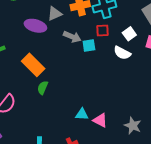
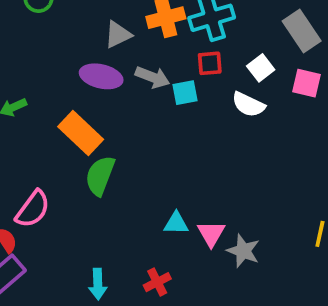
purple ellipse: (35, 26) -> (101, 76), moved
green semicircle: (43, 88) -> (100, 176), size x1.5
pink triangle: (100, 120) -> (211, 233), turned 35
gray star: (133, 126) -> (243, 251), moved

